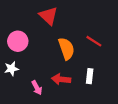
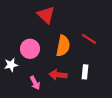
pink circle: (18, 41) -> (30, 49), moved
orange semicircle: (66, 49) -> (63, 46), turned 30

